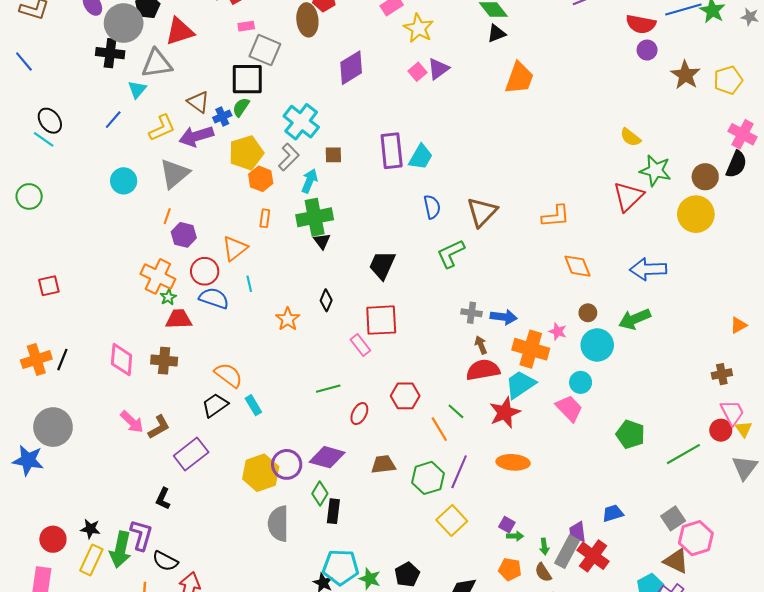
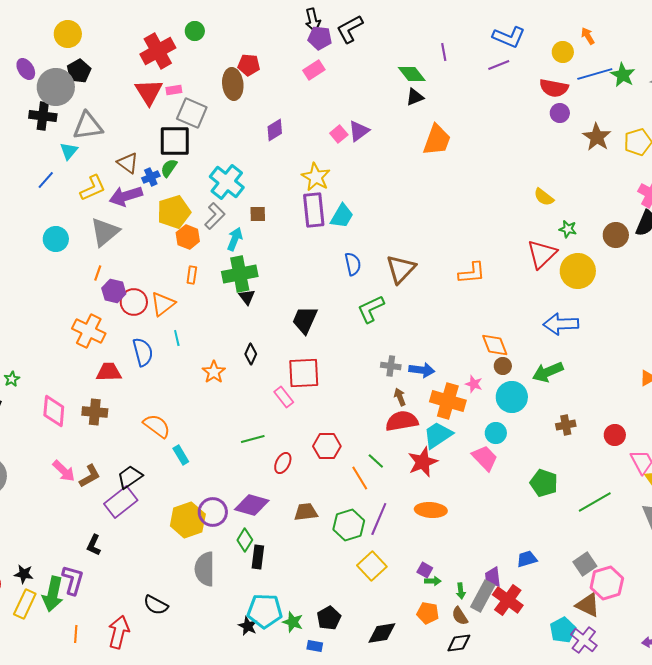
yellow star: (419, 28) -> (316, 177), moved
red triangle: (180, 31) -> (149, 92), moved, turned -44
purple diamond: (351, 68) -> (275, 130), size x0.7
green star: (655, 171) -> (568, 229), size x0.6
yellow circle: (696, 214) -> (578, 271), moved
orange diamond: (577, 266) -> (495, 345), moved
red circle: (205, 271) -> (134, 302), moved
green star: (168, 297) -> (12, 379), moved
blue semicircle: (214, 298) -> (143, 352), turned 56
brown cross: (722, 374) -> (566, 425), moved
black trapezoid: (215, 405) -> (130, 477), moved
red circle: (721, 430) -> (615, 435), moved
black semicircle: (165, 561) -> (156, 605), moved

